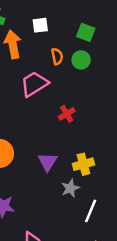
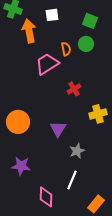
orange semicircle: (57, 56) -> (66, 49), moved
yellow cross: (83, 164) -> (98, 114), moved
white line: (91, 211) -> (72, 180), moved

